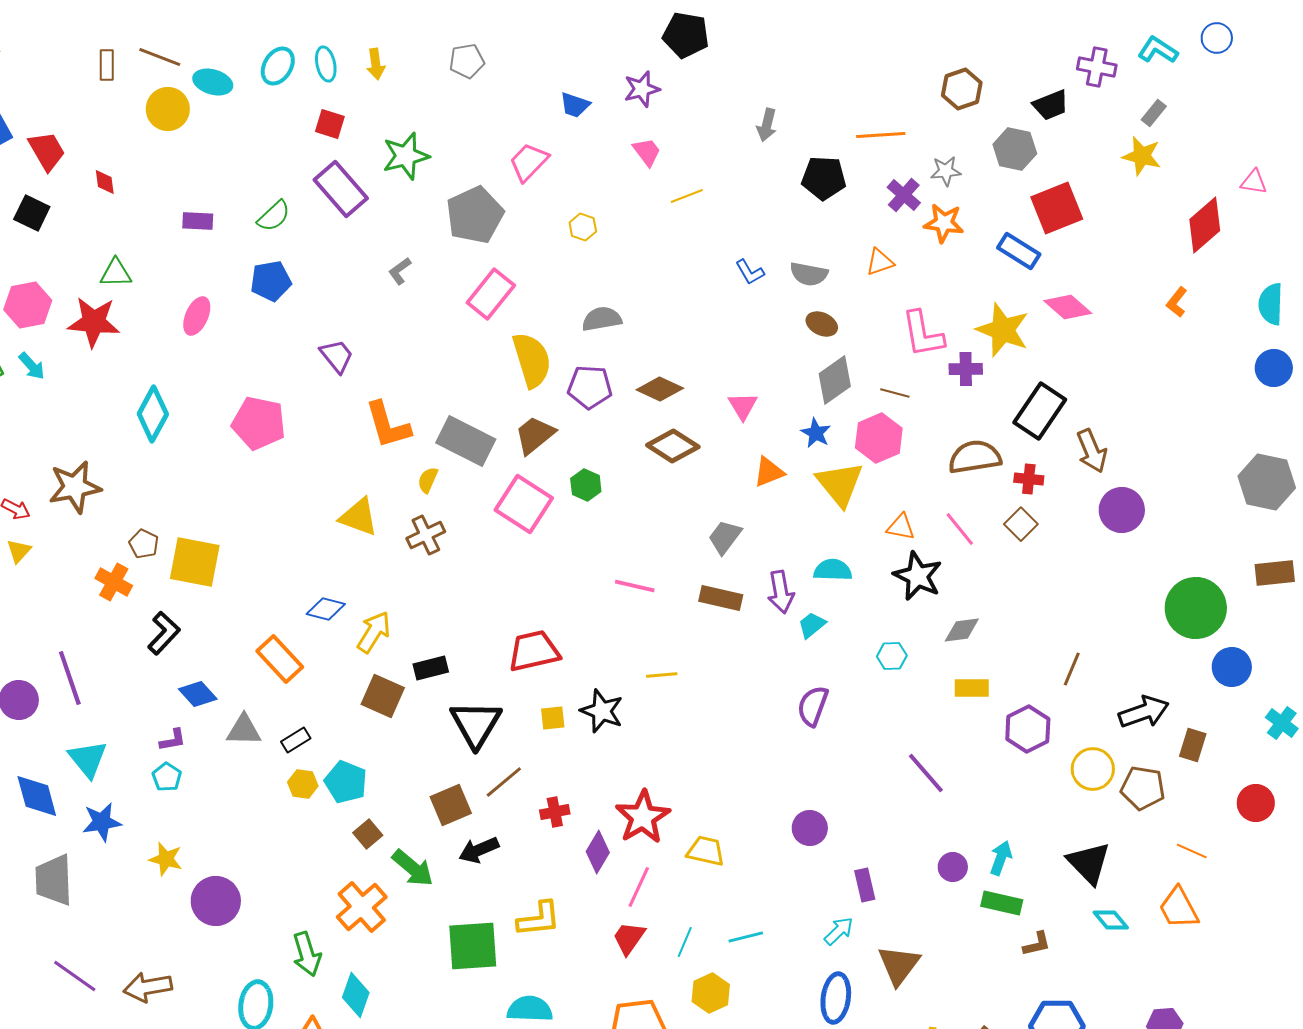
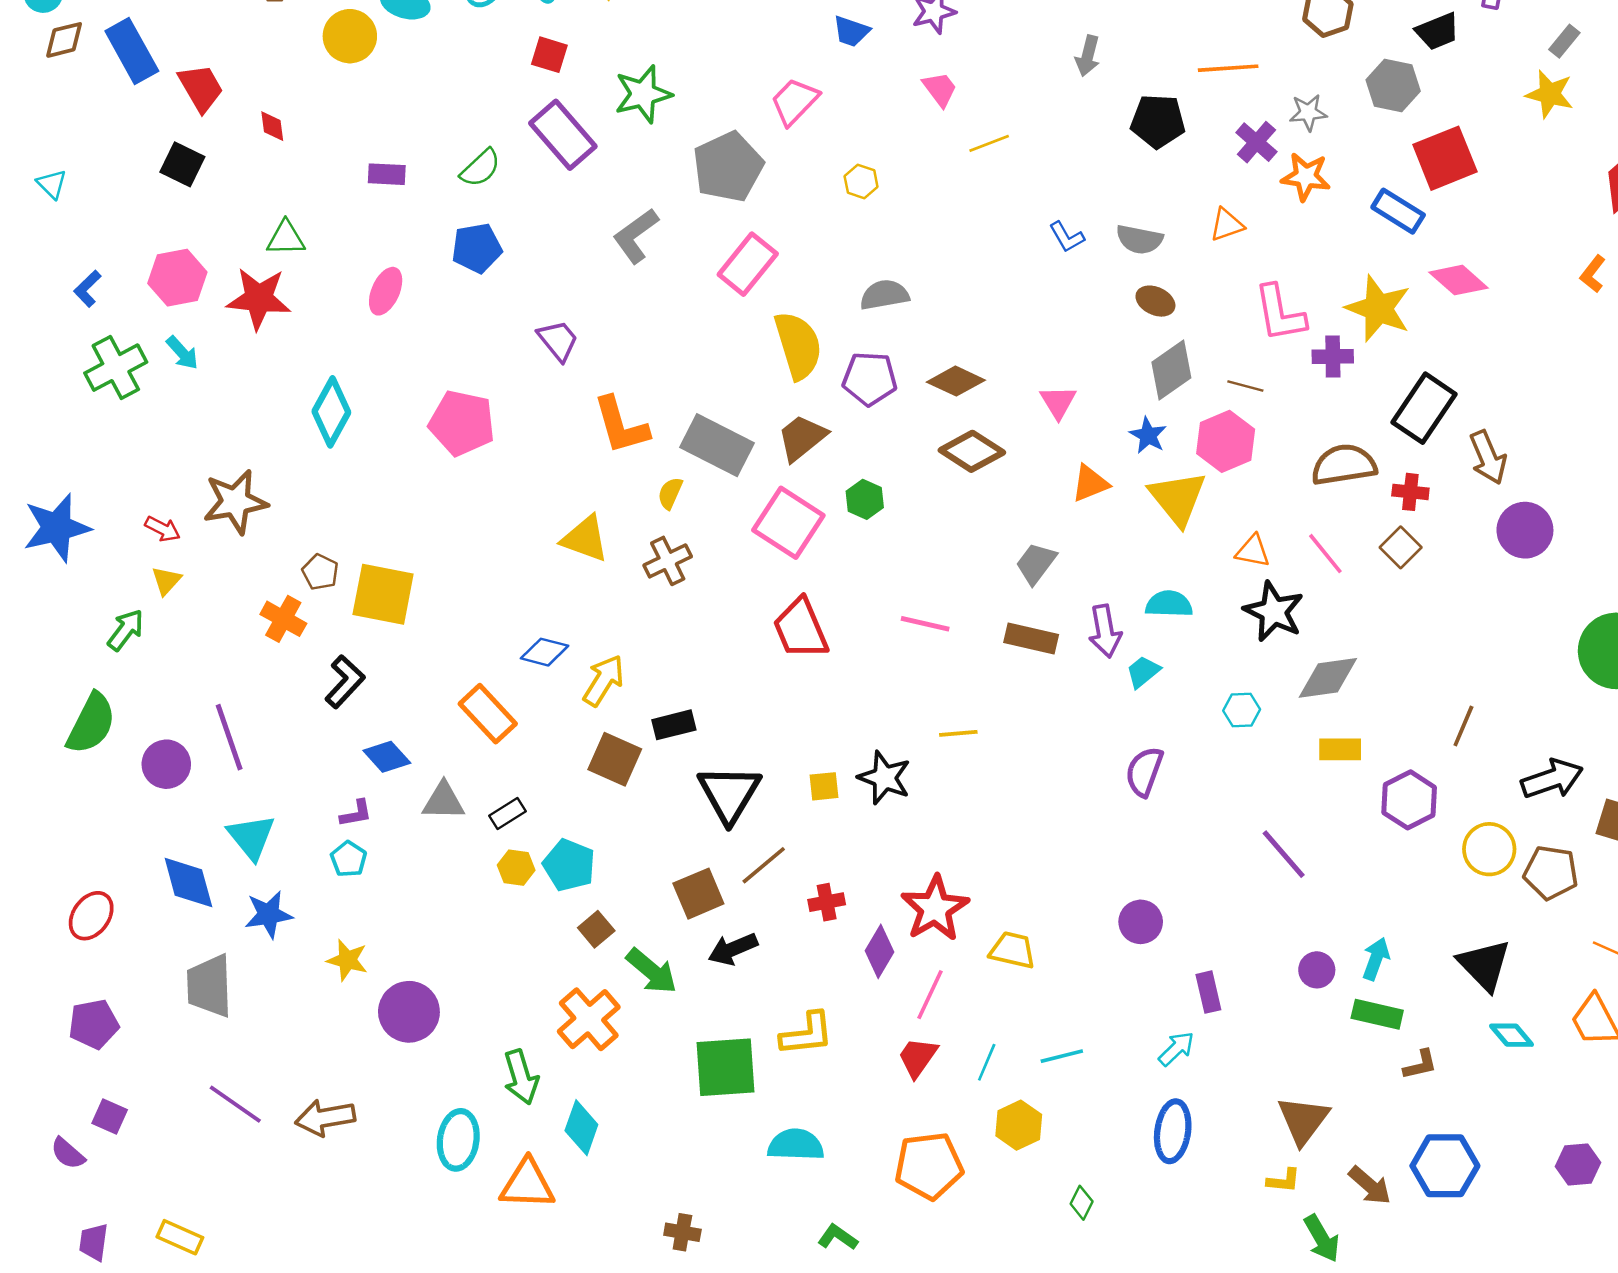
gray L-shape: (400, 271) -> (636, 236), size x1.6
gray diamond: (962, 630) -> (1328, 678), size x1.4
red trapezoid: (534, 651) -> (801, 629), moved, turned -100
brown triangle: (899, 965) -> (1303, 1120), moved

